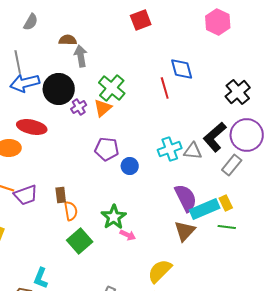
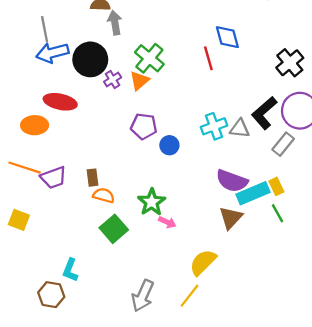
purple semicircle: (186, 198) -> (232, 181), turned 136
orange semicircle: (71, 211) -> (104, 195), turned -66
green line: (227, 227) -> (278, 213), turned 54

